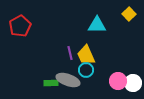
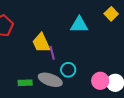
yellow trapezoid: (86, 55) -> (41, 43), moved
green rectangle: (51, 83) -> (25, 83), moved

